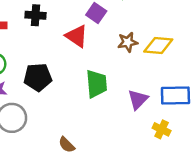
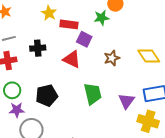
yellow diamond: (158, 46) -> (149, 56), moved, turned 60
yellow cross: (162, 129) -> (148, 121), size x1.5

